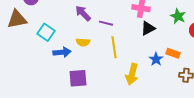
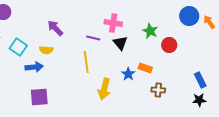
purple line: (106, 23) -> (93, 38), moved
black triangle: (148, 28) -> (120, 43), turned -42
yellow semicircle: (83, 42) -> (46, 50), moved
purple square: (78, 78) -> (39, 97), moved

